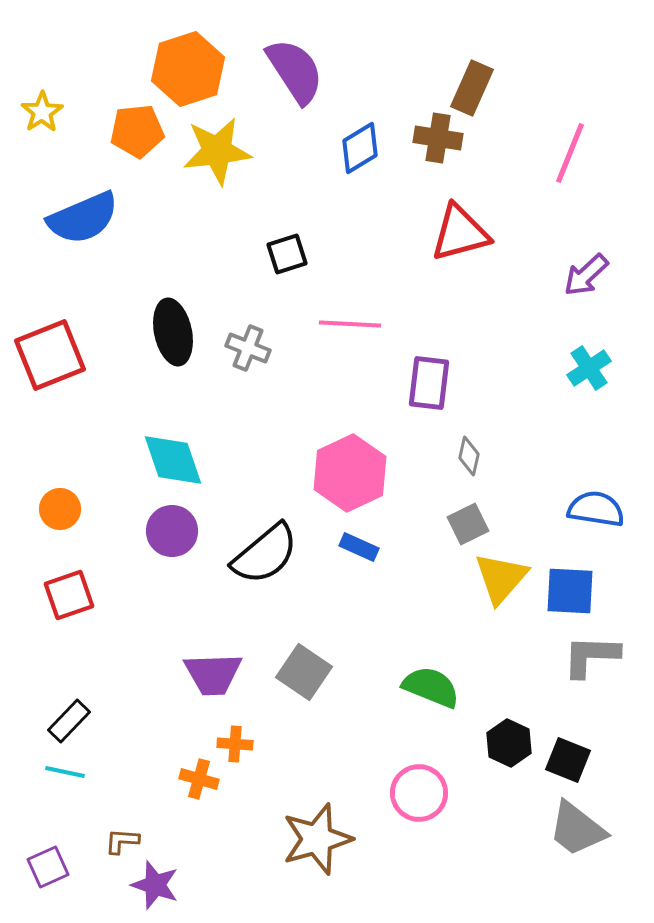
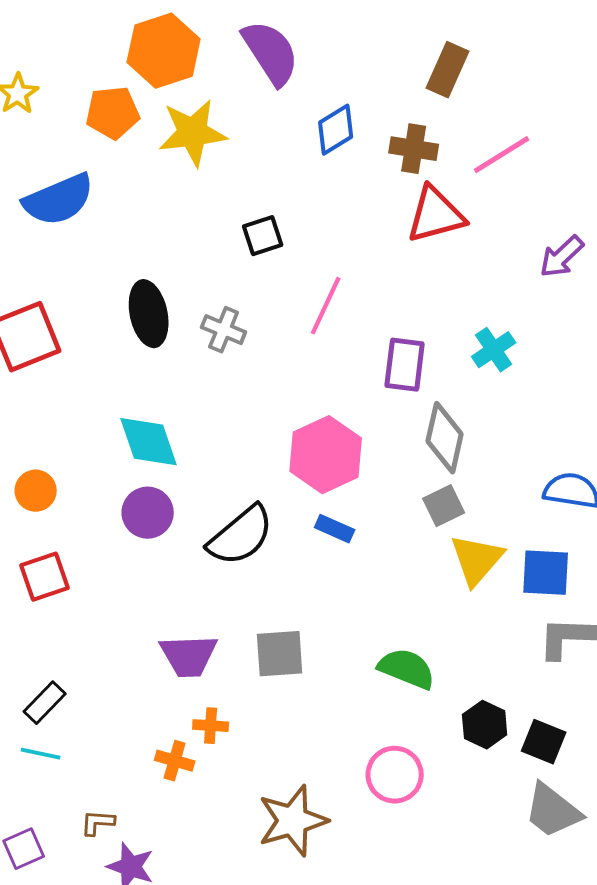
brown cross: (438, 138) -> (414, 149), moved
pink line: (570, 153) -> (502, 155), moved, turned 36
pink line: (350, 324) -> (326, 306), turned -68
cyan cross: (589, 368) -> (494, 350), moved
gray diamond: (469, 456) -> (445, 438), size x1.8
gray square: (304, 672) -> (280, 654), turned -38

